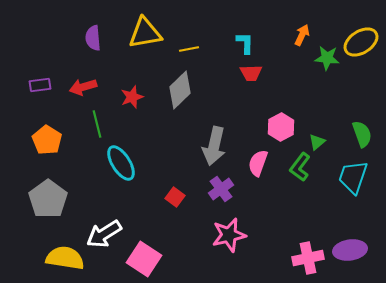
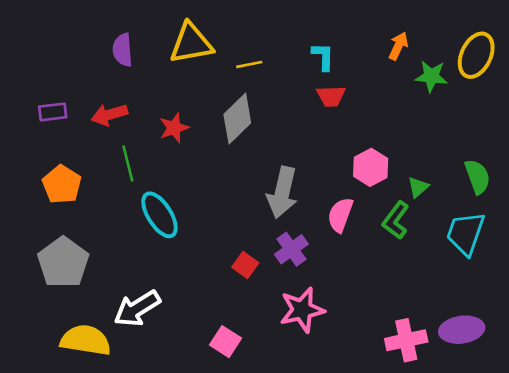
yellow ellipse: (361, 42) -> (476, 55), turned -32
red square: (175, 197) -> (245, 265), moved
pink square: (144, 259) -> (225, 342), moved, size x0.7

